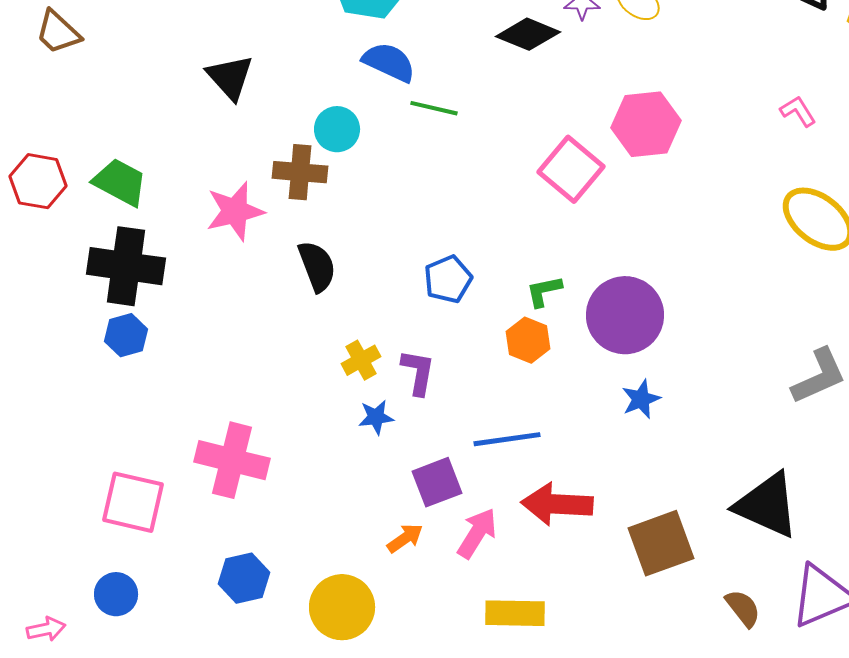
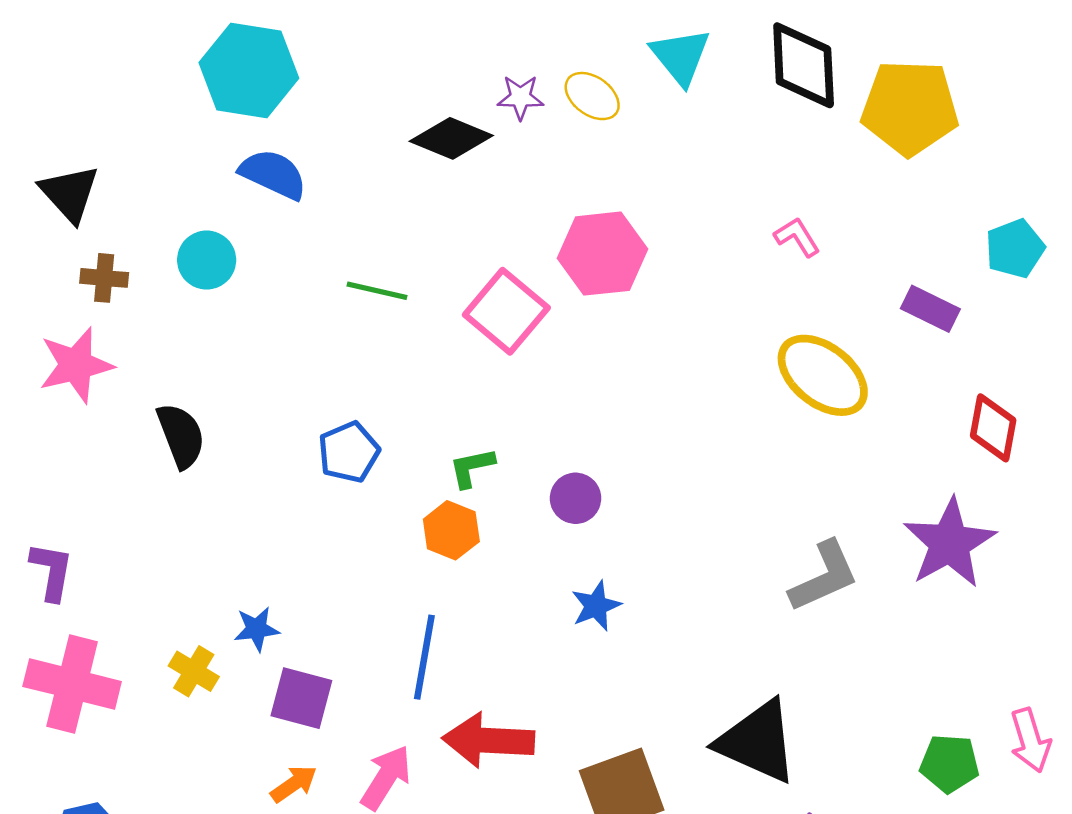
green line: (434, 108) -> (377, 291), moved
brown cross: (300, 172) -> (104, 278), moved, size x0.7
purple circle: (625, 315) -> (576, 498), size x0.5
yellow cross: (361, 360) -> (194, 671), moved, turned -30
purple L-shape: (418, 372) -> (52, 571), moved
blue line: (507, 439) -> (424, 657), turned -72
purple square: (437, 482) -> (301, 698), moved, turned 36

